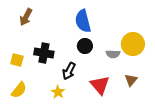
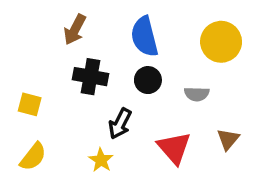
brown arrow: (26, 17) -> (75, 30), moved
yellow circle: (133, 44) -> (221, 42), moved
black cross: (44, 53) -> (91, 77), moved

